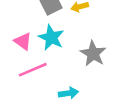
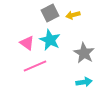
cyan arrow: (68, 93) -> (84, 82), moved

